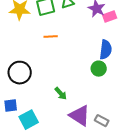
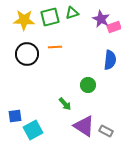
green circle: (99, 69) -> (88, 85), moved
black circle: (20, 73) -> (27, 54), moved

